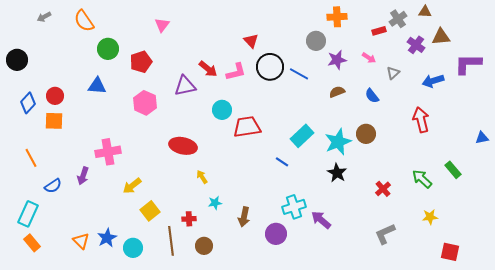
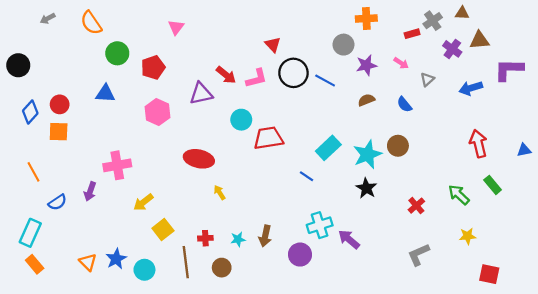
red arrow: (421, 120) -> (478, 144), moved
cyan star: (215, 203) -> (238, 239), moved

